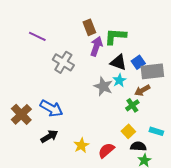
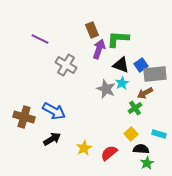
brown cross: (21, 114) -> (24, 117), turned -30

